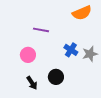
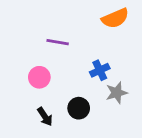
blue cross: (71, 50) -> (100, 70), turned 32
gray star: (90, 54) -> (117, 93), moved

